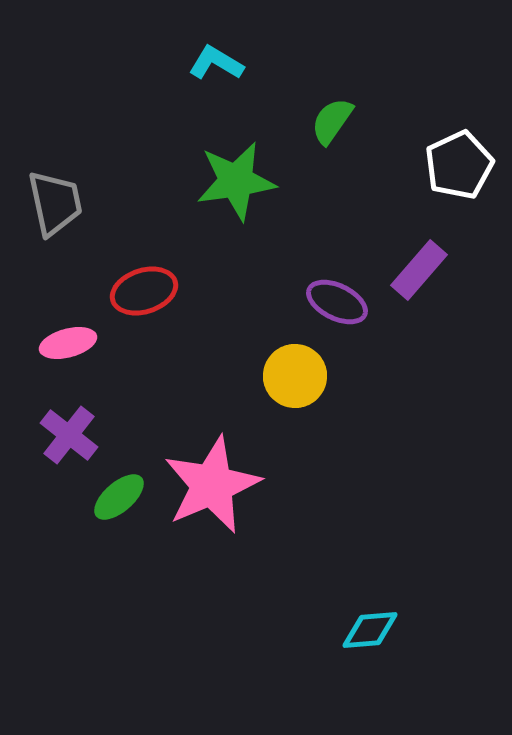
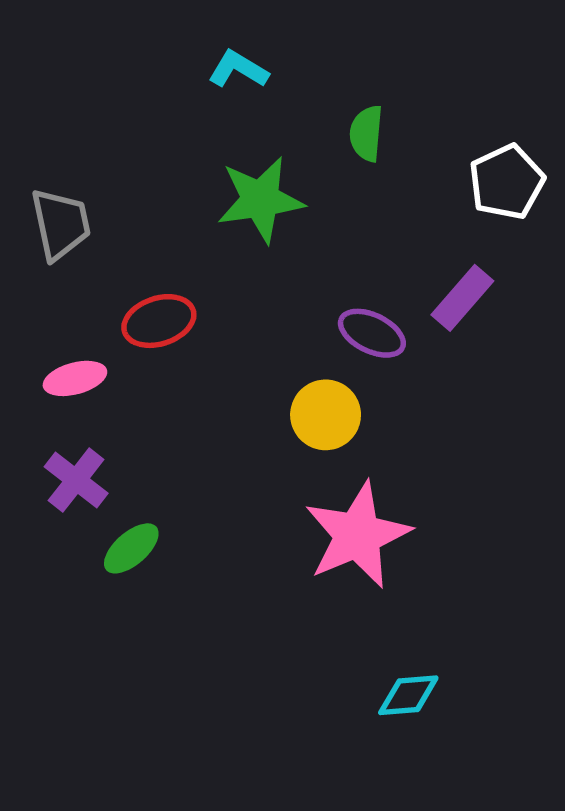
green semicircle: (332, 121) -> (366, 133), turned -30
pink star: (212, 485) -> (358, 535), moved

